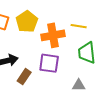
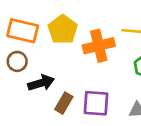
purple square: (49, 63) -> (96, 103), moved

